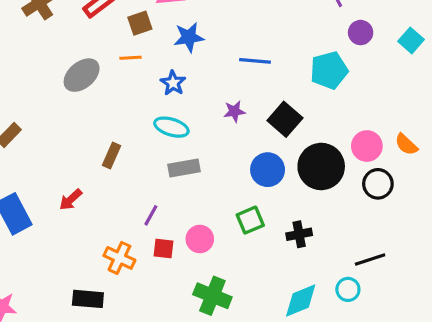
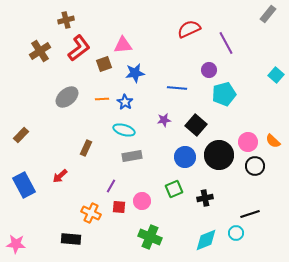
purple circle: (361, 33) -> (209, 70), moved
orange line: (130, 58) -> (102, 99), moved

